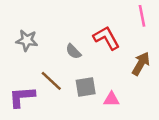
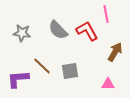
pink line: (142, 16) -> (106, 14), moved
gray semicircle: (73, 51) -> (58, 30), moved, size x1.5
pink triangle: (111, 99) -> (108, 84), moved

